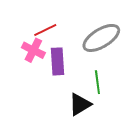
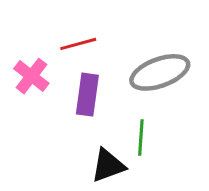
pink cross: (33, 50) -> (31, 76), moved

